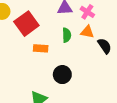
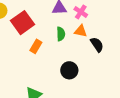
orange rectangle: (41, 48) -> (36, 46), turned -64
black circle: (62, 75) -> (69, 70), moved

